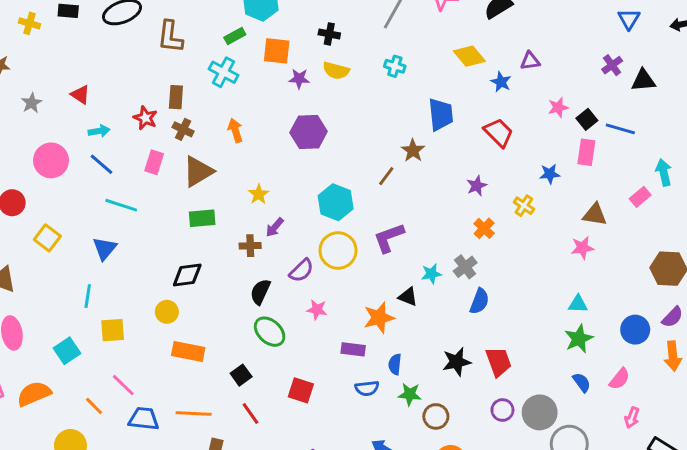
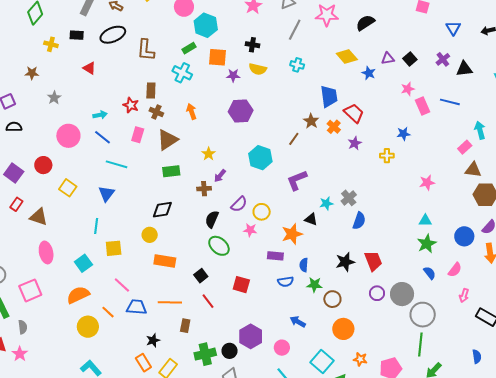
red triangle: (80, 95) -> (89, 68), moved
black square: (587, 119) -> (410, 59), moved
red trapezoid: (499, 133) -> (354, 113), moved
pink rectangle: (586, 152) -> (422, 106), moved, turned -30
yellow cross: (524, 206) -> (387, 156), turned -32
brown triangle: (595, 215) -> (473, 170), moved
orange cross: (484, 228) -> (334, 127), moved
yellow circle: (338, 250) -> (262, 212), moved, size x0.7
orange semicircle: (34, 394) -> (78, 295), moved
orange line: (94, 406) -> (108, 312), moved

